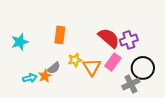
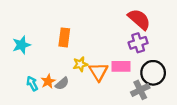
red semicircle: (109, 38) -> (139, 19), moved
pink rectangle: (113, 62) -> (121, 66), turned 54
gray semicircle: (54, 68) -> (62, 84), moved
cyan arrow: (30, 78) -> (32, 84), turned -104

